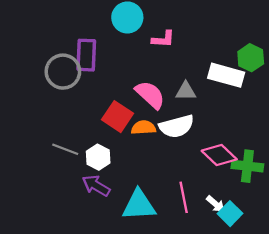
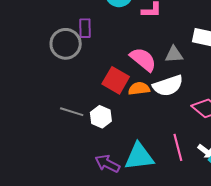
purple rectangle: (86, 55) -> (85, 28), size x0.7
purple arrow: (96, 186) -> (107, 164), moved

